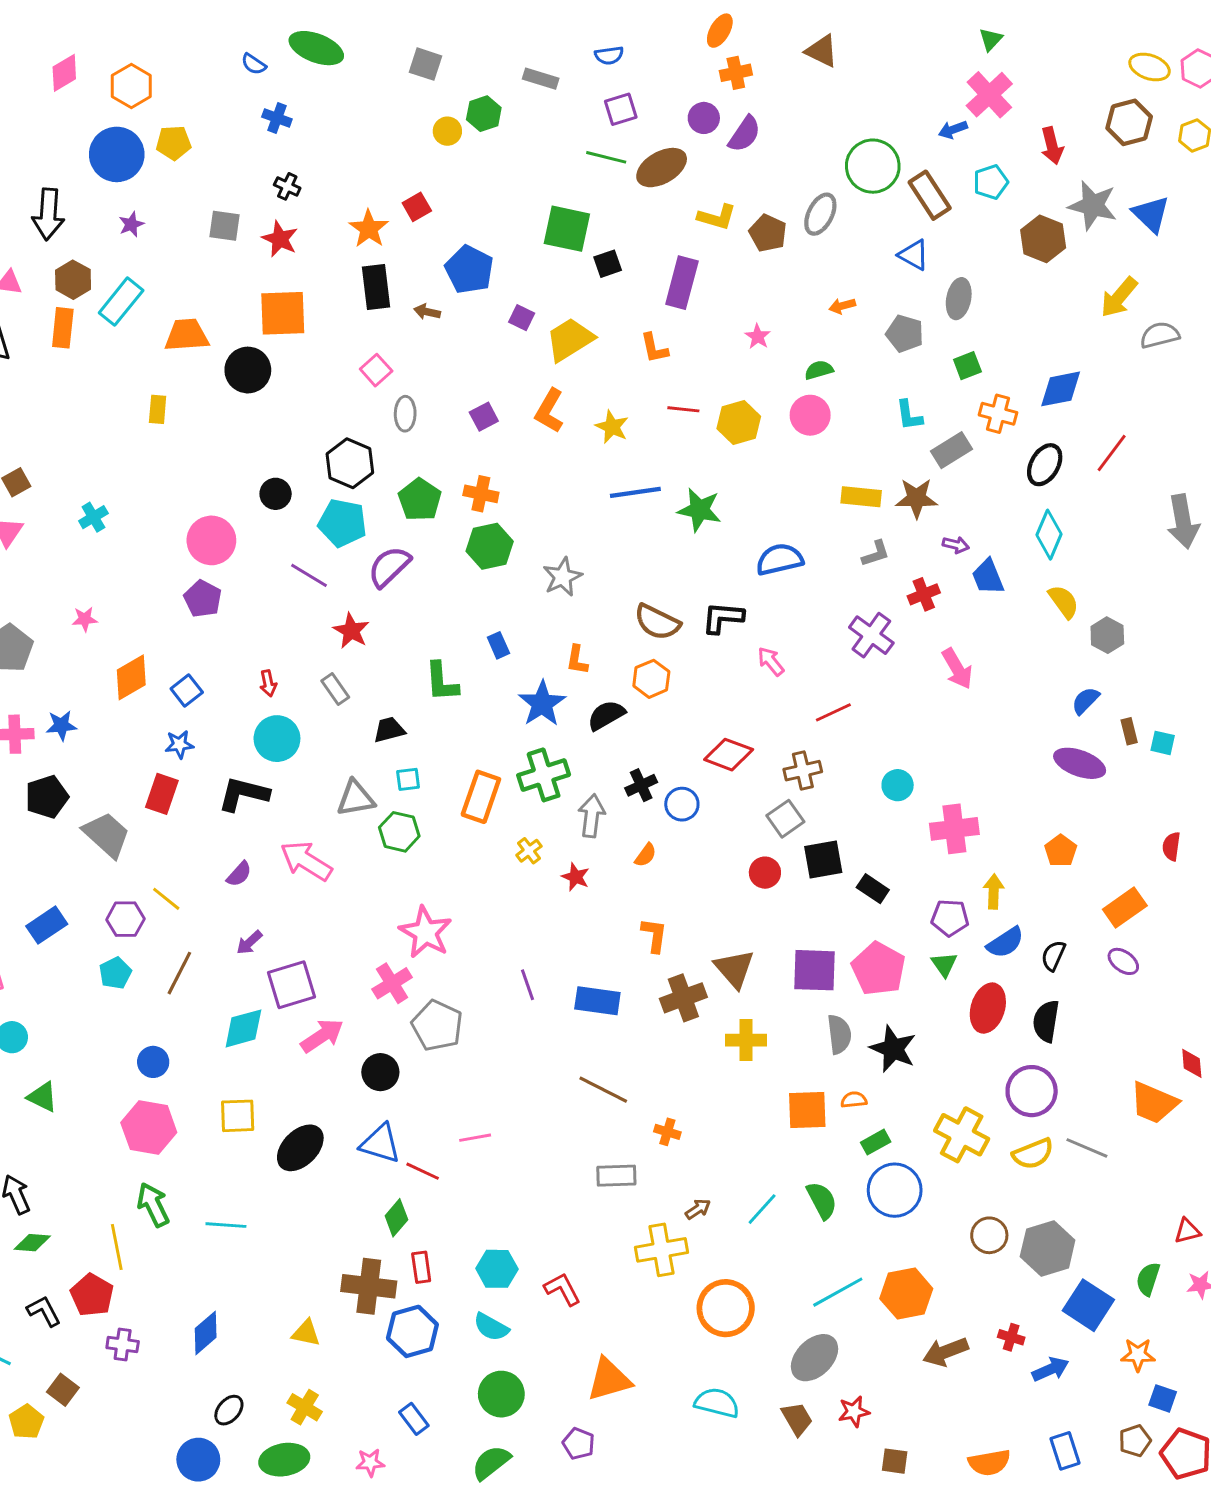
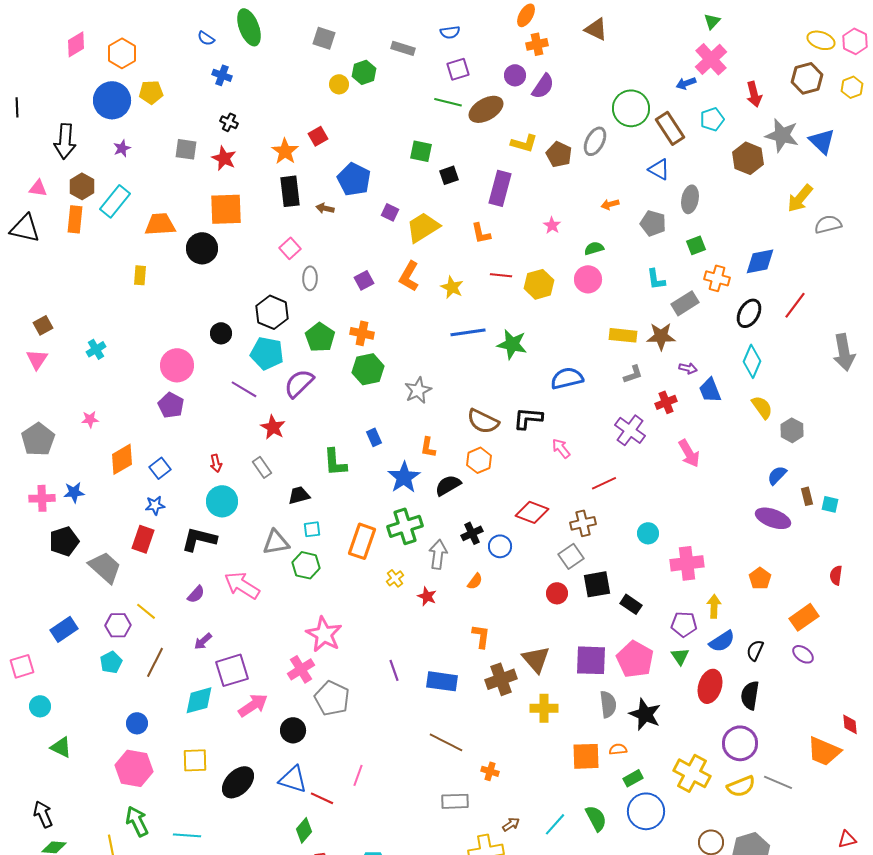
green ellipse: (316, 48) -> (249, 27), turned 48
green square: (567, 229) -> (421, 151), size x0.7
pink line: (475, 1138) -> (358, 775), turned -60

